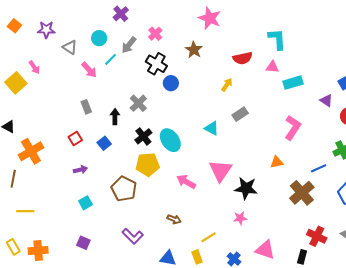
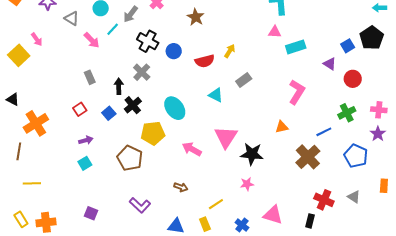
red semicircle: (243, 58) -> (205, 61), moved
black cross: (156, 64) -> (148, 41), moved
black cross: (143, 136) -> (133, 105), moved
cyan square: (86, 203) -> (85, 163), moved

